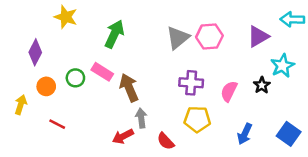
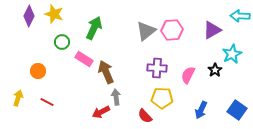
purple diamond: (35, 52) -> (29, 16), moved
green circle: (75, 78) -> (62, 42), moved
yellow arrow: (21, 105) -> (18, 98), moved
red semicircle: (166, 141) -> (145, 116), moved

